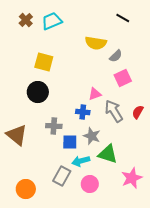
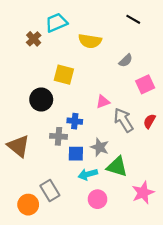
brown cross: (26, 20) -> (34, 39), moved
yellow semicircle: (96, 43) -> (90, 41), moved
yellow square: (44, 62) -> (64, 75), moved
pink square: (123, 78) -> (145, 84), moved
blue cross: (83, 112) -> (75, 121), moved
gray rectangle: (62, 176) -> (50, 190), moved, turned -60

